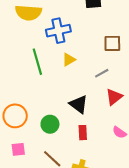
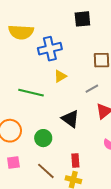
green line: (37, 62) -> (31, 93), moved, turned -60
red rectangle: (83, 133) -> (75, 161), moved

